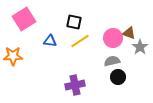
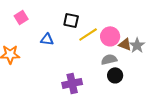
pink square: (24, 19) -> (21, 17), size x0.6
brown triangle: (129, 33) -> (125, 44), moved
yellow line: (80, 41) -> (88, 34), moved

